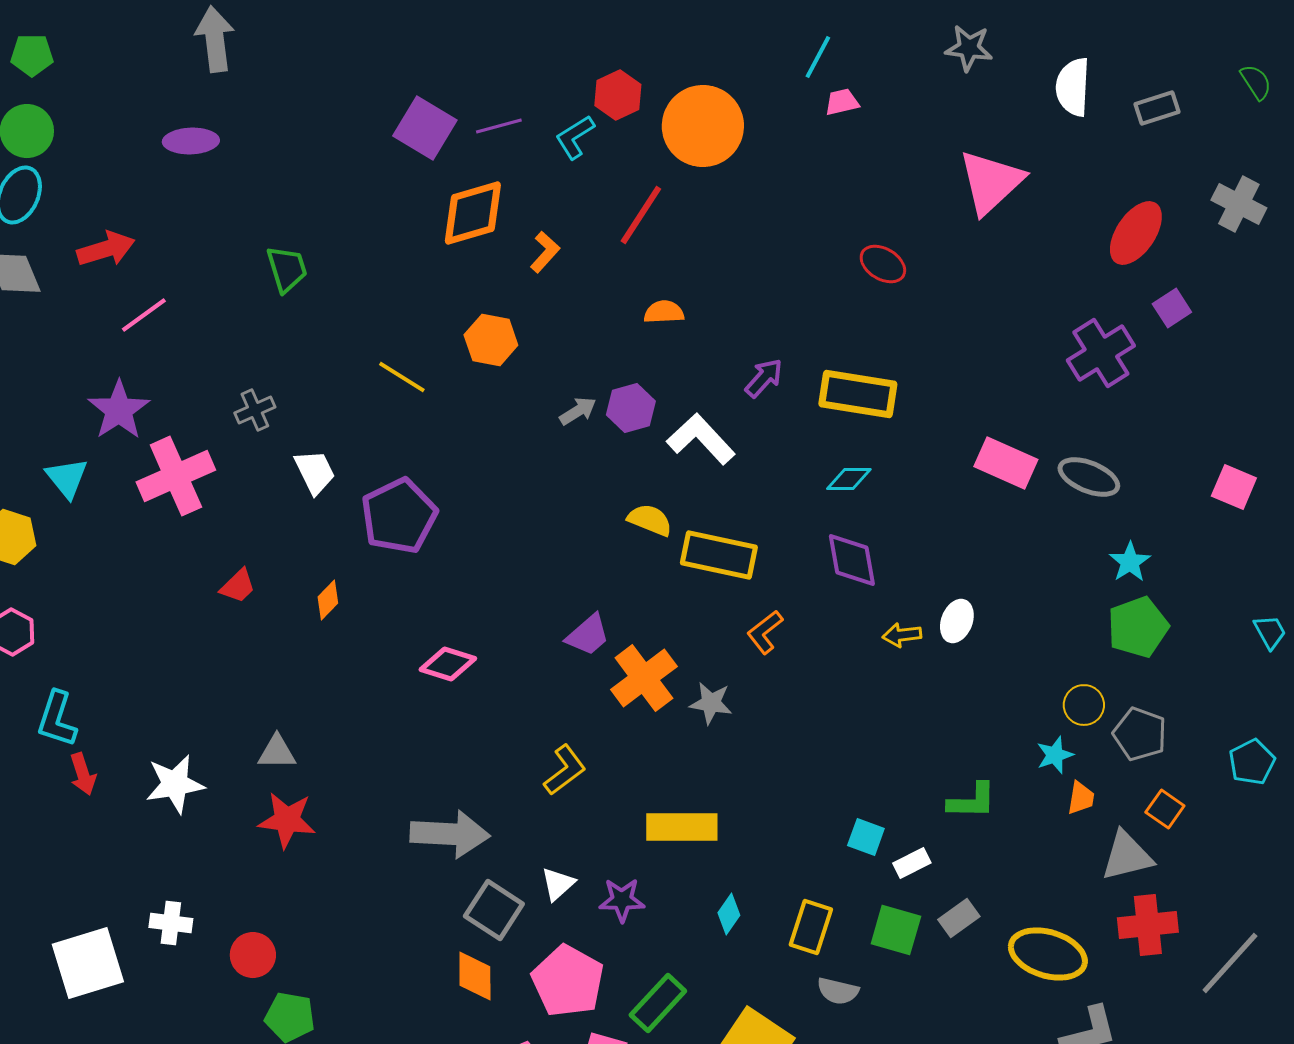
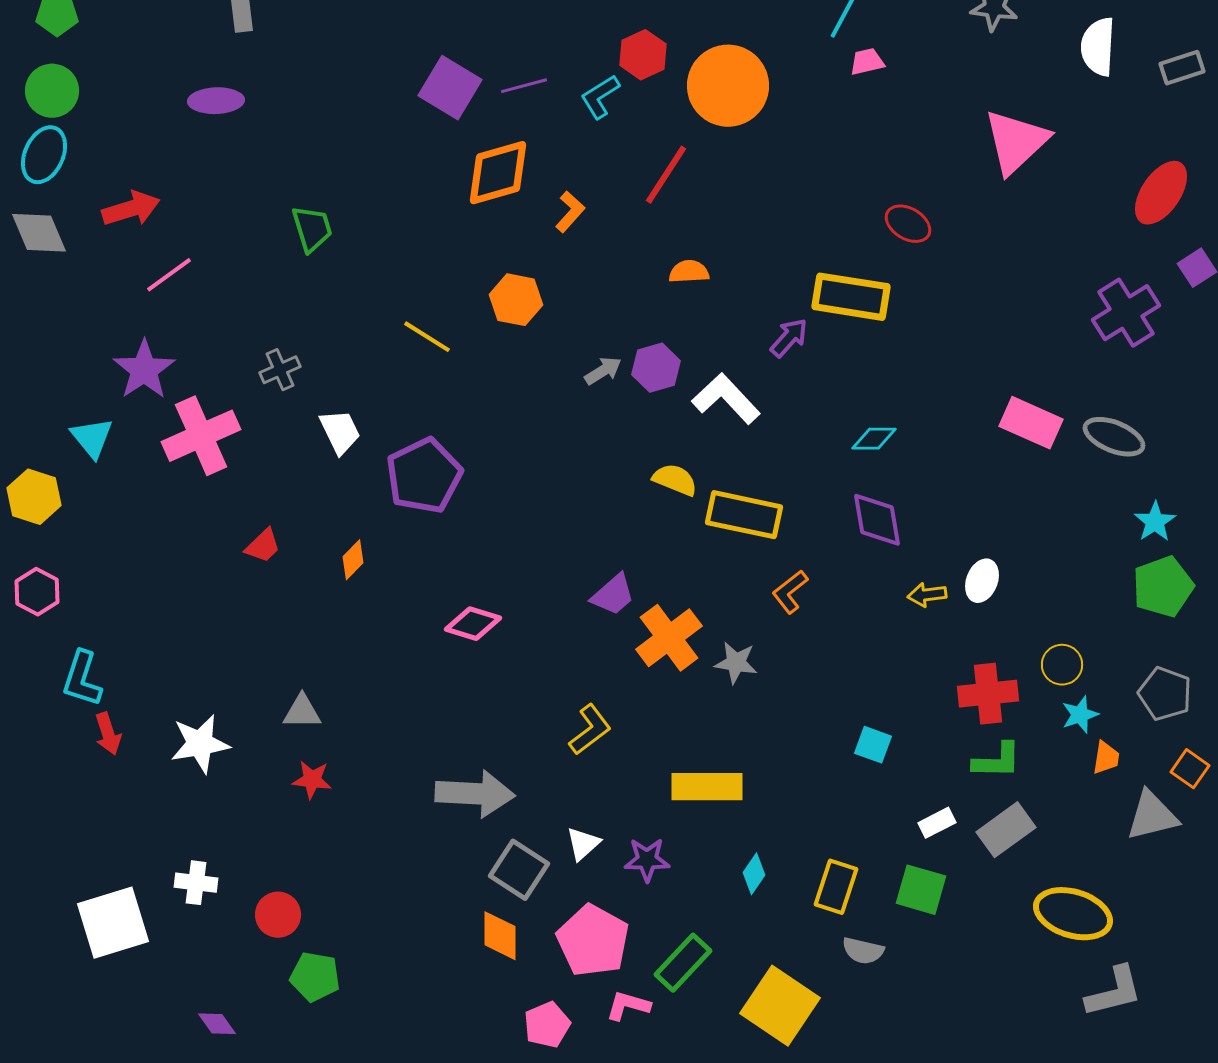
yellow rectangle: (858, 394) -> (851, 297), moved
yellow circle: (1084, 705) -> (1062, 665), moved
red star: (287, 820) -> (312, 780), size x0.7
cyan square: (866, 837) -> (873, 745), moved
gray rectangle: (959, 918) -> (1006, 830), moved, size x1.4
red cross: (1148, 925) -> (988, 694), moved

